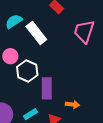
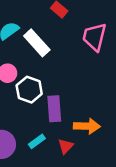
orange arrow: (73, 105) -> (87, 126), size x1.5

